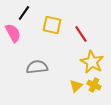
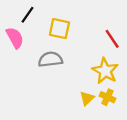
red line: (81, 34) -> (112, 39), moved
gray semicircle: (37, 67) -> (50, 59), moved

